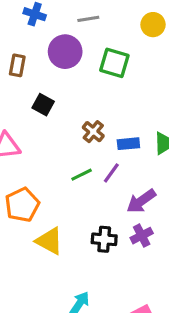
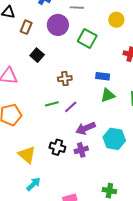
brown cross: (93, 132) -> (65, 79), turned 32
blue rectangle: (128, 144) -> (103, 76), moved
yellow triangle: (49, 241) -> (27, 155), moved

